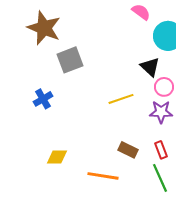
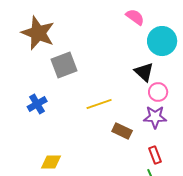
yellow line: (121, 99) -> (99, 104), moved
brown rectangle: (128, 150) -> (122, 131), moved

